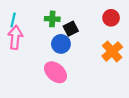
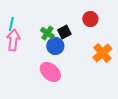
red circle: (111, 18) -> (90, 19), moved
green cross: (52, 19) -> (47, 33), moved, turned 32

